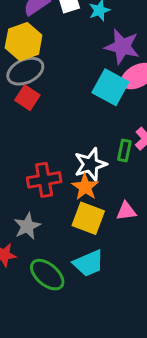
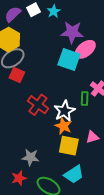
red cross: (44, 180) -> (38, 105), moved, turned -35
gray star: (27, 226) -> (31, 157), turned -30

